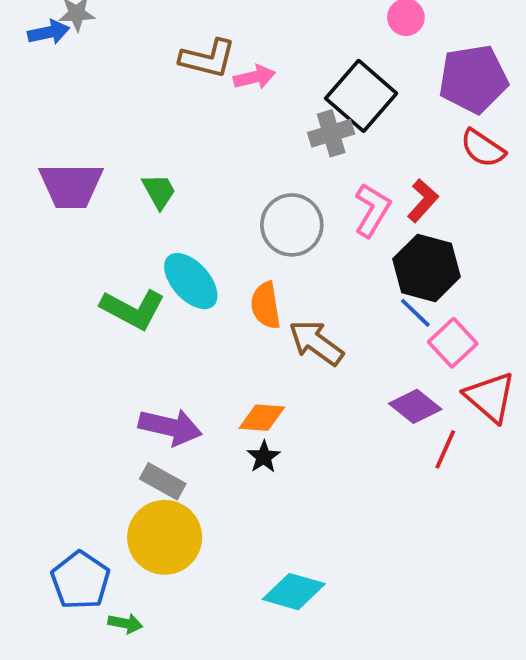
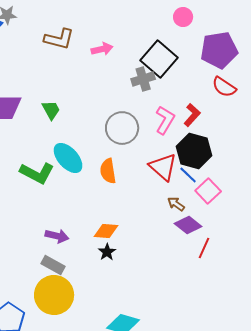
brown L-shape: (208, 58) -> (59, 39), moved
brown arrow: (316, 343) -> (176, 204), moved, size x0.6
red triangle: (490, 397) -> (163, 167), moved
purple arrow: (170, 427) -> (57, 236), size x0.7

